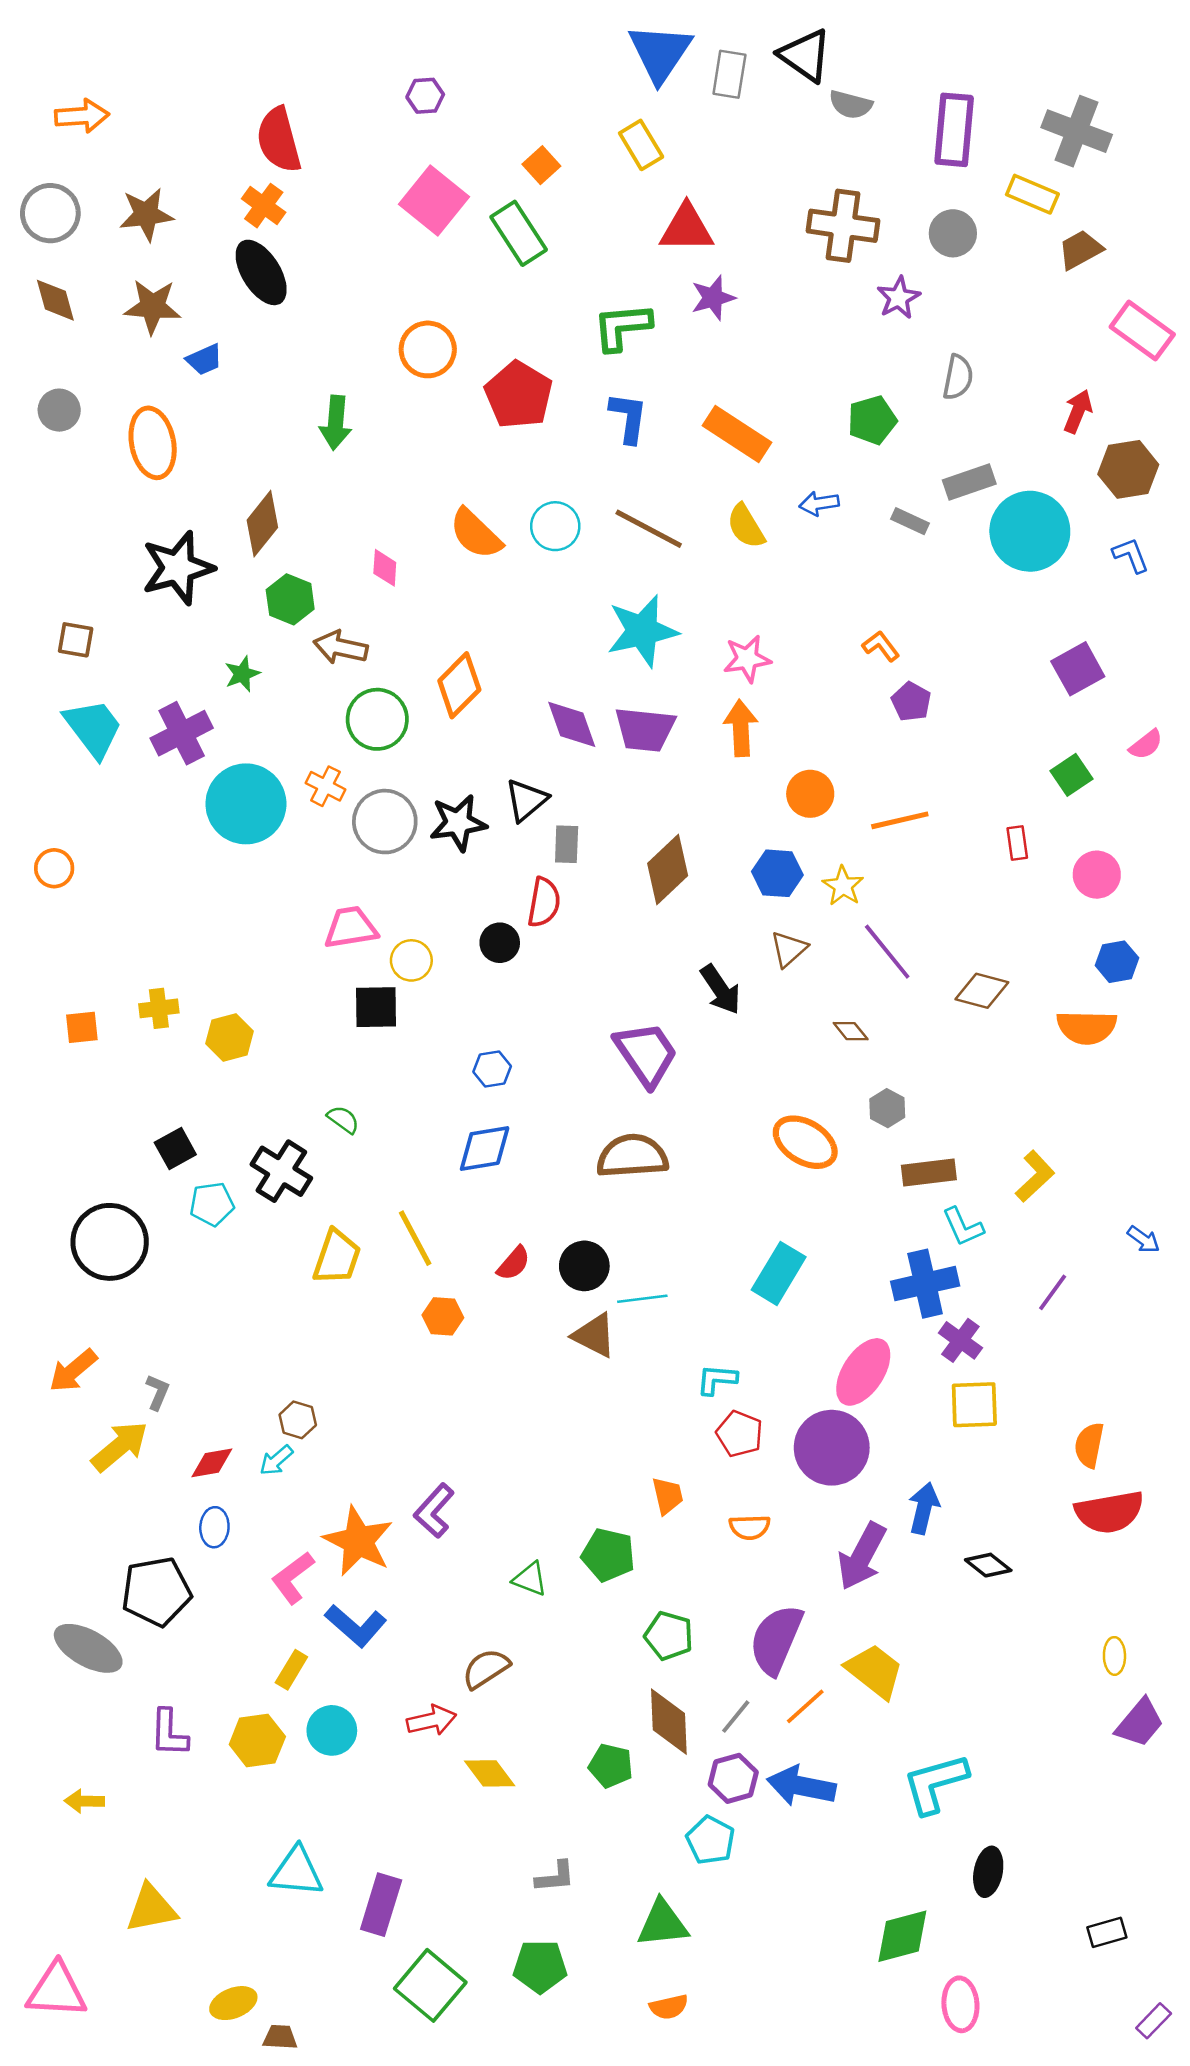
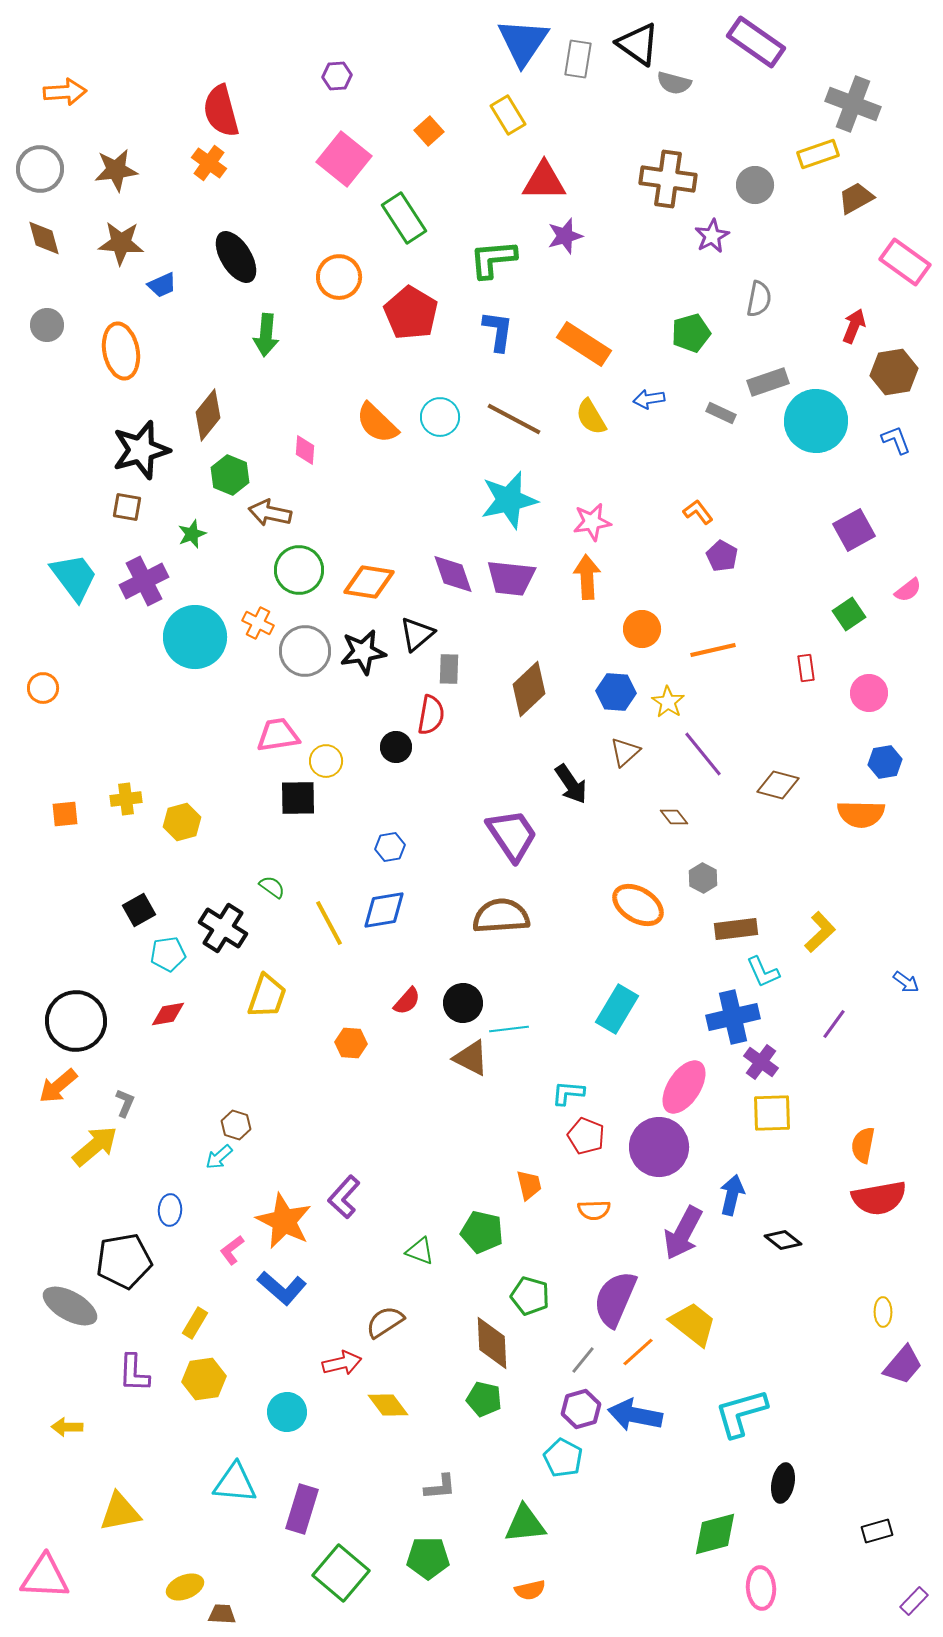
purple rectangle: (954, 130) -> (756, 42), moved, turned -60
yellow rectangle: (1032, 194) -> (818, 154), turned -42
green rectangle: (519, 233) -> (404, 218), moved
black ellipse: (261, 272) -> (236, 257), moved
brown square: (76, 640) -> (127, 507), moved
orange diamond: (459, 685) -> (369, 582), moved, turned 54
yellow line: (415, 1238) -> (329, 923), moved
black circle: (110, 1242) -> (76, 1021), moved
red diamond: (212, 1463) -> (168, 1014), moved
pink L-shape: (293, 1578) -> (232, 1250), size x0.7
yellow rectangle: (291, 1670) -> (195, 1323), moved
brown diamond: (669, 1722) -> (492, 1343), moved
cyan circle: (332, 1730) -> (287, 1412), moved

